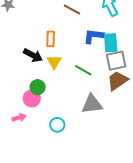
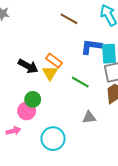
orange rectangle: (51, 39) -> (54, 61), moved, turned -56
gray triangle: (92, 104) -> (89, 117), size x0.6
cyan circle: (57, 125) -> (53, 139), size x1.5

